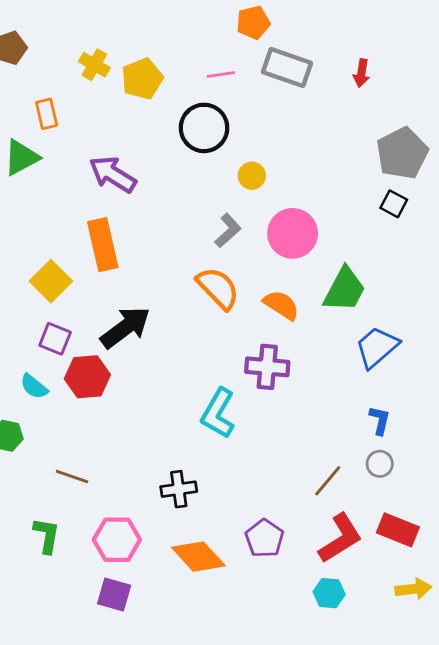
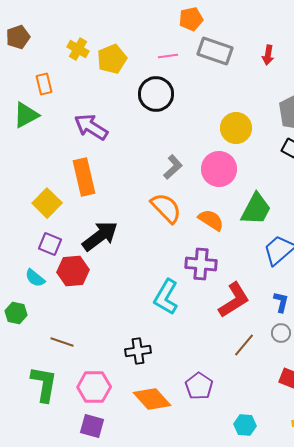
yellow circle: (252, 176) -> (236, 128), moved, size x1.6
green L-shape: (47, 536) -> (44, 384), size x1.4
red L-shape: (340, 538) -> (234, 300), moved

